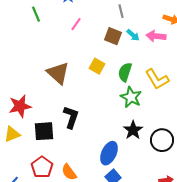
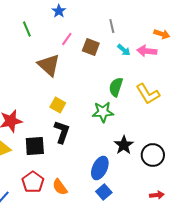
brown square: (113, 36) -> (91, 47), moved
yellow square: (97, 66) -> (58, 105), moved
brown triangle: (58, 73) -> (49, 65), moved
green star: (131, 97) -> (103, 112), moved, turned -30

